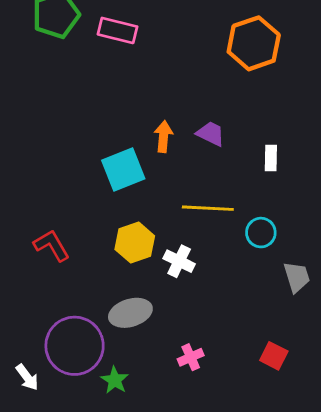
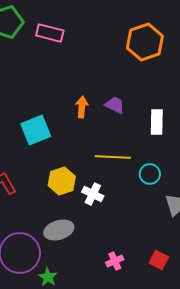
white rectangle: (271, 158) -> (157, 122), size x1.4
cyan square: (123, 169) -> (36, 130), moved
pink cross: (191, 357) -> (115, 261), moved

